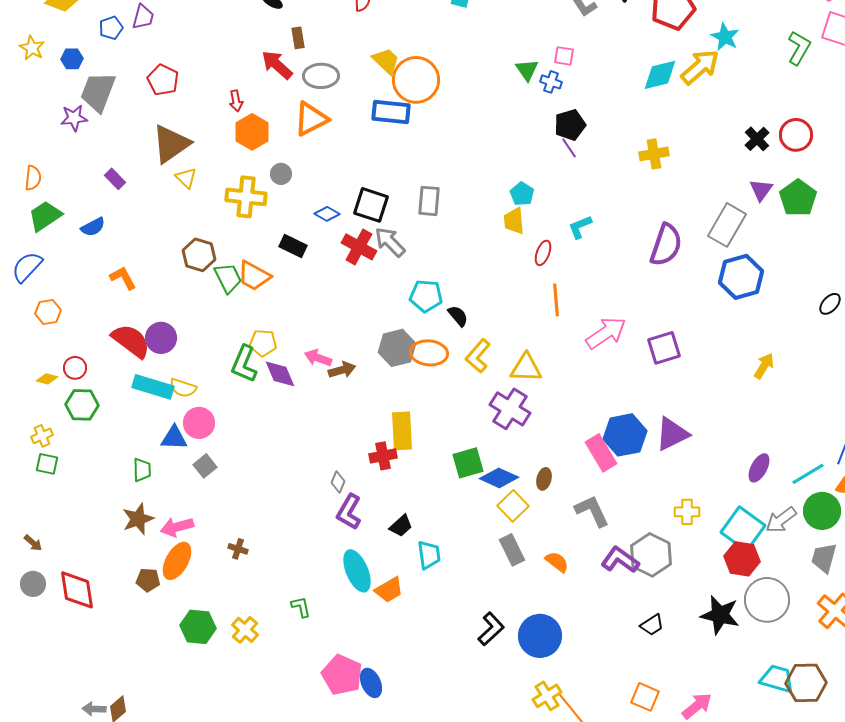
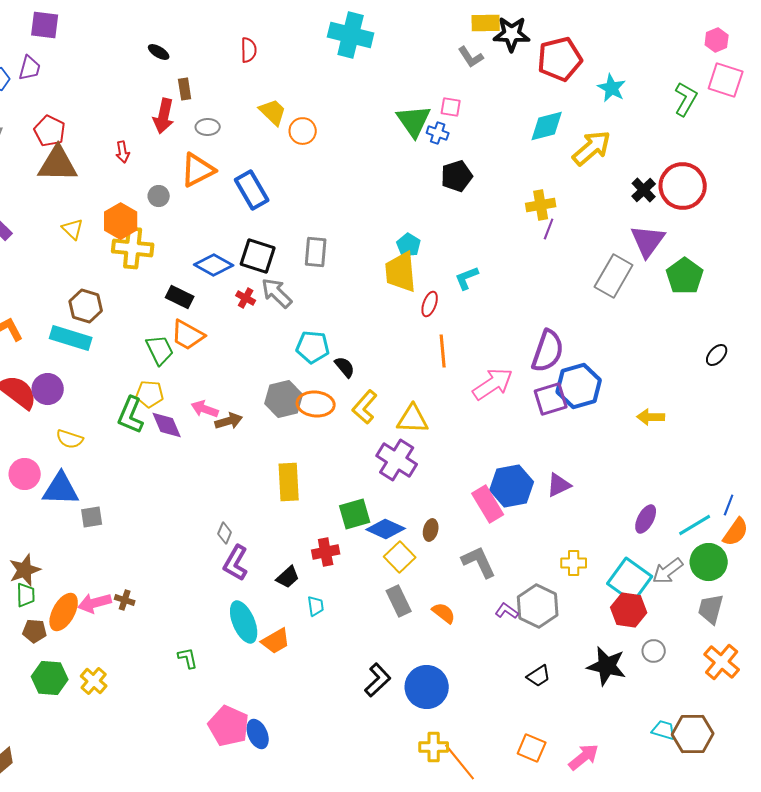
red arrow: (277, 65) -> (164, 116), turned -120
yellow arrow: (700, 67) -> (592, 148), moved
green triangle: (527, 70) -> (414, 121), size x1.5
gray ellipse: (321, 76) -> (208, 127), size x0.7
orange circle: (416, 80) -> (303, 131), size x0.6
blue rectangle: (391, 112) -> (252, 190), moved, turned 54
orange hexagon: (252, 132) -> (121, 221), moved
red circle: (796, 135) -> (683, 186), size x1.4
brown triangle: (171, 144) -> (58, 164), moved, turned 36
purple line: (569, 148) -> (549, 229), moved, turned 55
gray circle: (281, 174) -> (159, 196), moved
purple triangle: (761, 190) -> (648, 241), size x1.5
green pentagon: (798, 198) -> (685, 276), moved
blue diamond: (327, 214) -> (214, 265), size x1.5
yellow trapezoid: (514, 221) -> (401, 272), size x1.5
purple semicircle: (666, 245) -> (548, 351), moved
red cross: (359, 247) -> (246, 298), size x0.6
orange trapezoid: (254, 276) -> (188, 335), moved
blue hexagon: (741, 277) -> (579, 386), moved
green trapezoid: (228, 278) -> (160, 350), moved
yellow arrow: (764, 366) -> (651, 417), turned -120
cyan rectangle: (153, 387) -> (71, 338), moved
pink circle: (199, 423) -> (25, 474), moved
purple triangle: (672, 434) -> (559, 485), size x0.7
blue triangle: (174, 438) -> (61, 489), size x1.4
red cross: (383, 456) -> (326, 552), moved
gray square: (205, 466) -> (92, 517), turned 30
green trapezoid: (142, 470) -> (26, 595), moved
pink arrow: (177, 527) -> (95, 603), moved
cyan trapezoid: (429, 555) -> (316, 606), size x0.7
purple L-shape: (620, 560) -> (507, 611), size x0.6
gray circle: (767, 600) -> (654, 651), size x0.5
green hexagon: (198, 627) -> (50, 678), moved
yellow cross: (245, 630) -> (94, 681), moved
cyan trapezoid: (777, 679) -> (664, 730), size x0.7
yellow cross: (547, 696) -> (434, 747), turned 32

